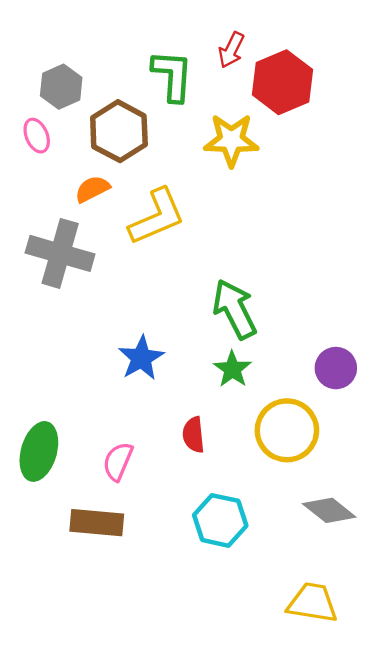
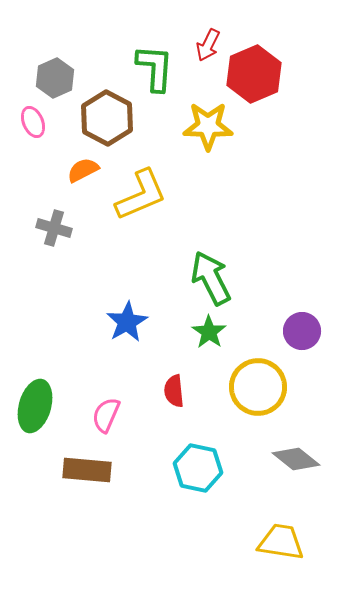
gray cross: (60, 253) -> (54, 228), size x0.6

